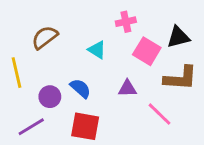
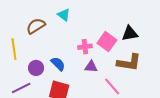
pink cross: (126, 22) -> (85, 47), moved
cyan triangle: (97, 50) -> (64, 15), moved

